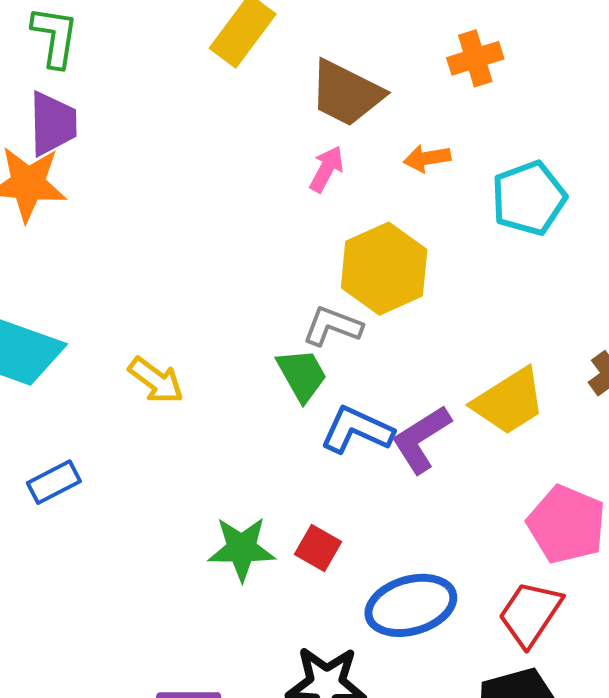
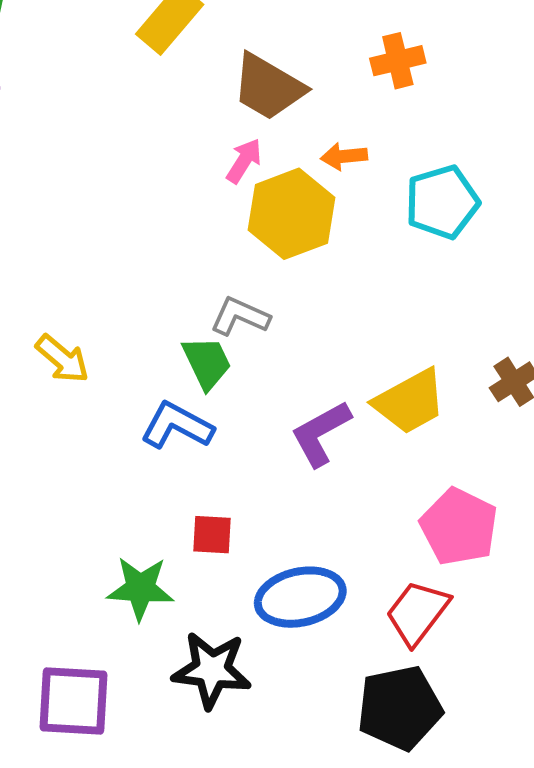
yellow hexagon: (384, 269) -> (291, 214), moved
blue L-shape: (357, 430) -> (177, 426), moved
red square: (318, 548) -> (212, 535), turned -30
green star: (242, 549) -> (140, 588), moved

